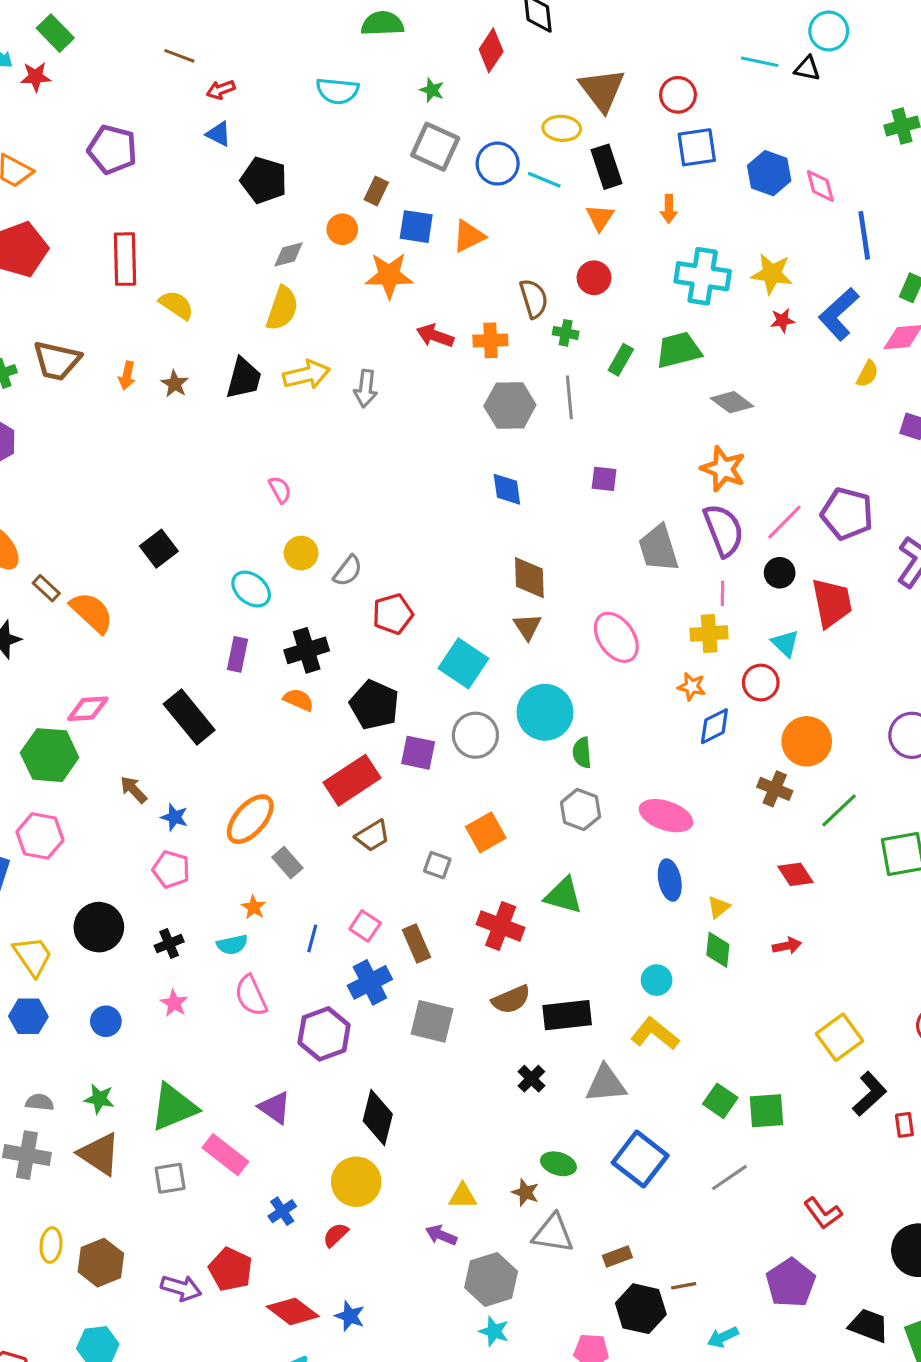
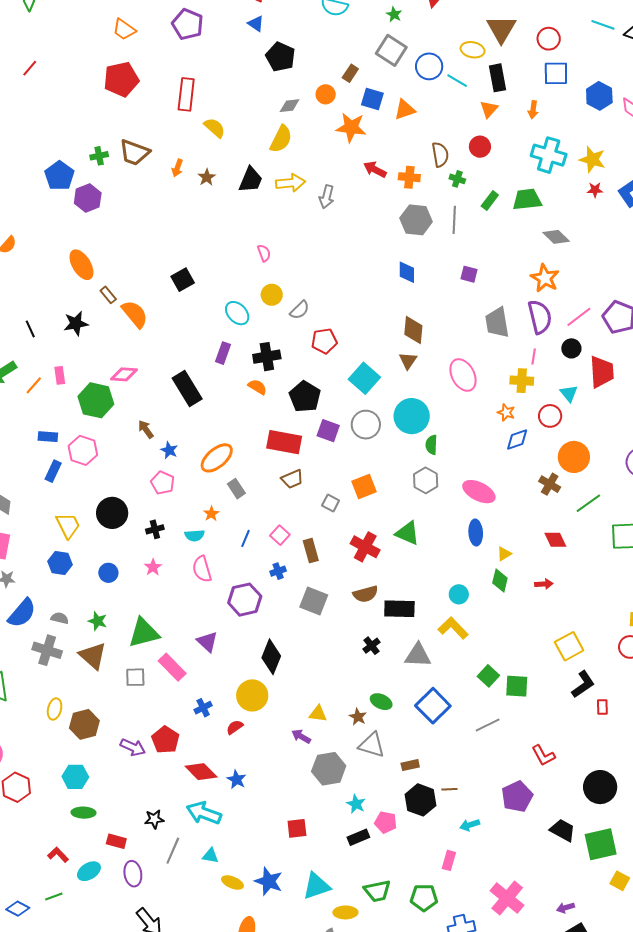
red rectangle: (352, 780) -> (284, 442), turned 36
blue cross: (370, 982) -> (278, 571), size x0.6
cyan star: (494, 1331) -> (356, 804), moved

